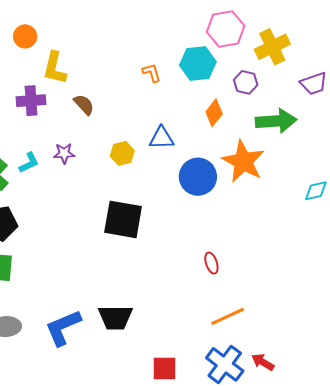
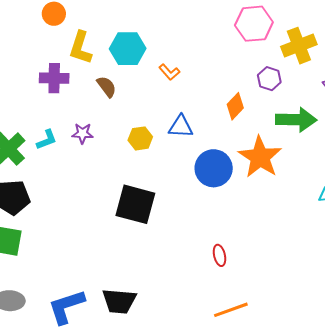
cyan hexagon: (198, 64) -> (128, 49), moved
orange L-shape: (152, 73) -> (169, 72), moved, turned 150

